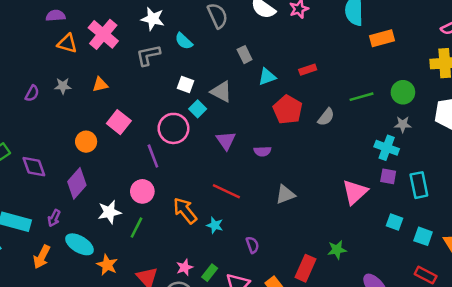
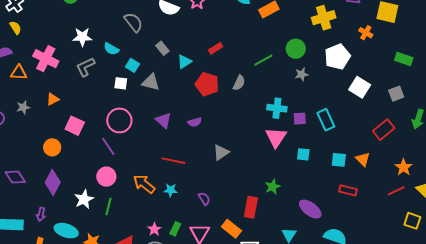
cyan square: (198, 109) -> (133, 65), moved
cyan cross: (387, 148) -> (277, 108), moved
cyan square: (395, 222) -> (303, 154), moved

